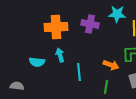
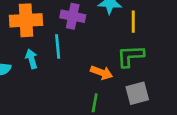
cyan line: (79, 72) -> (58, 46), moved

